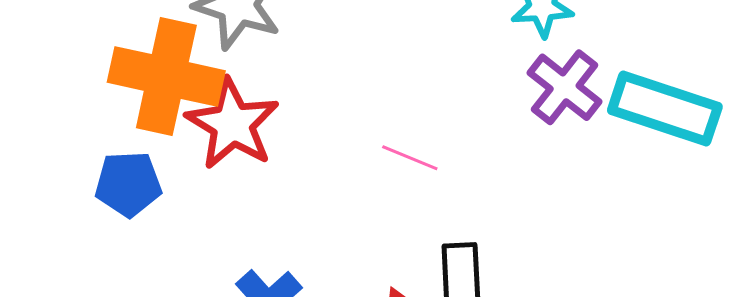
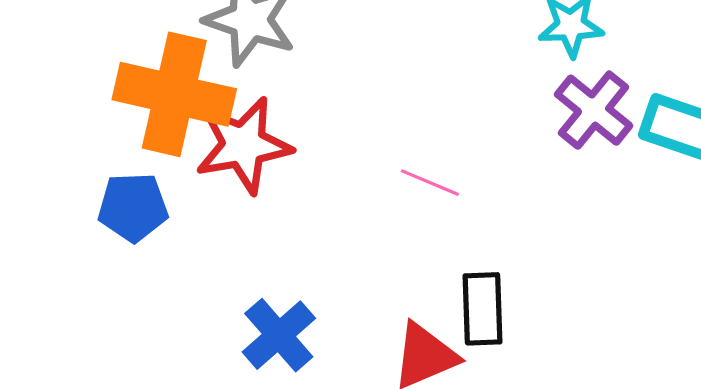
red star: (232, 124) -> (243, 145), turned 30

